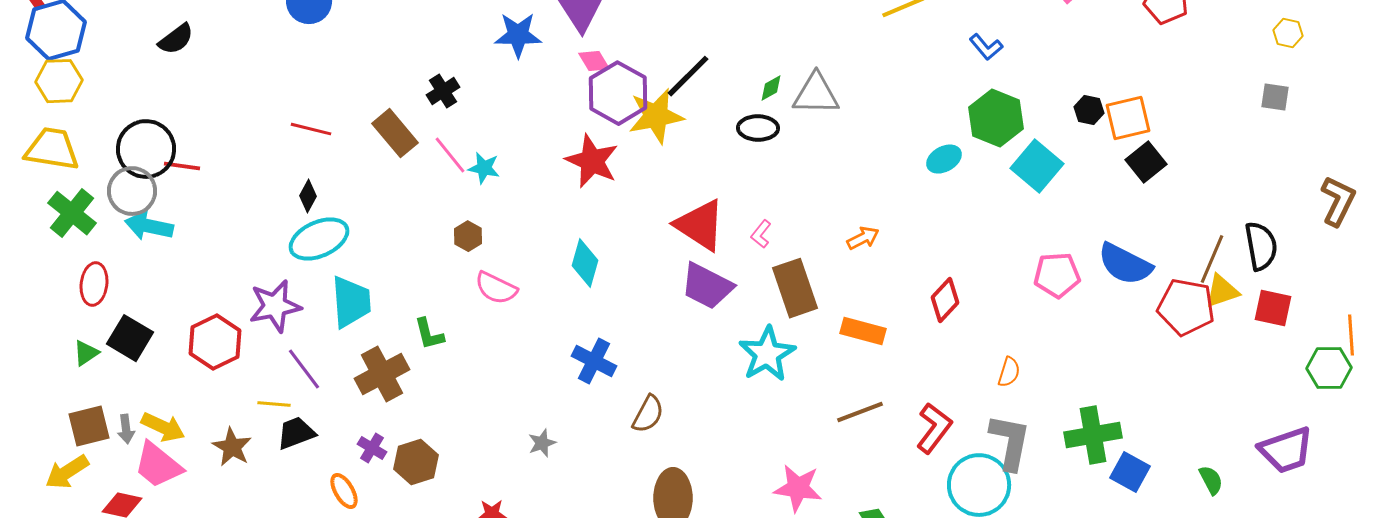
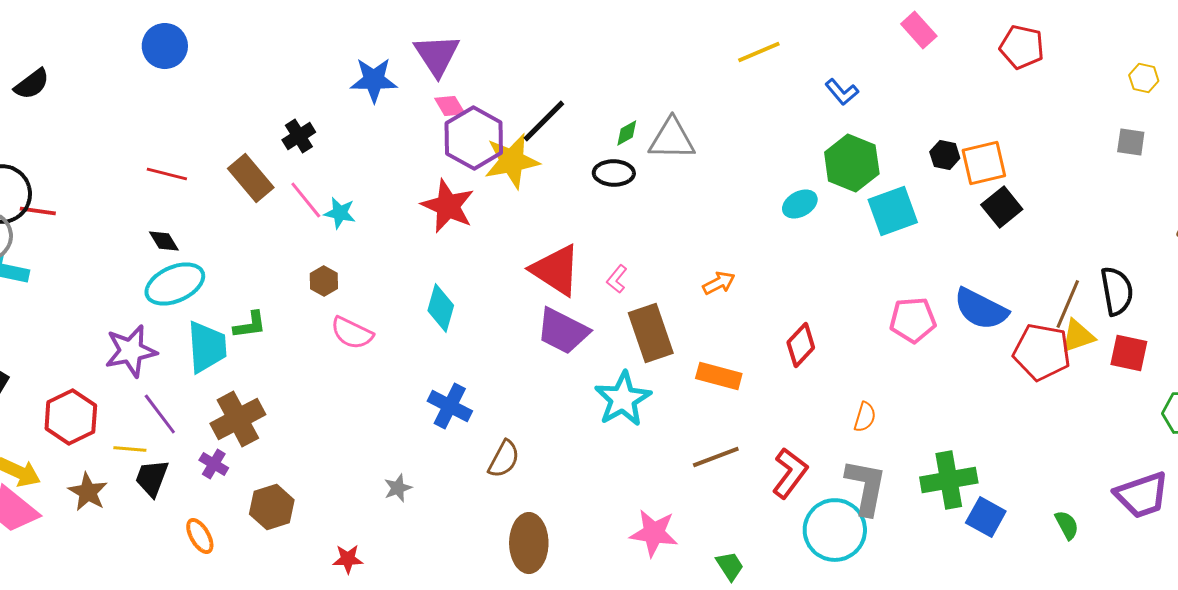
cyan square: (1037, 166) -> (893, 211), turned 30
black diamond: (308, 196) -> (164, 241), turned -60
green L-shape: (429, 334) -> (250, 325), moved, turned -84
red hexagon: (215, 342) -> (71, 417), moved
black trapezoid: (296, 433) -> (152, 478), turned -48
purple cross: (372, 448) -> (214, 464), moved

